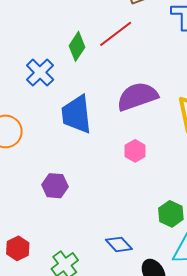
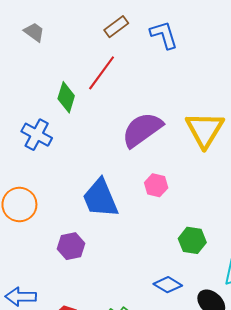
blue trapezoid: (76, 114) -> (100, 198), moved
purple hexagon: (55, 186) -> (71, 246), moved
green hexagon: (171, 214) -> (192, 240), moved

